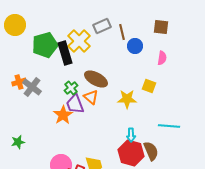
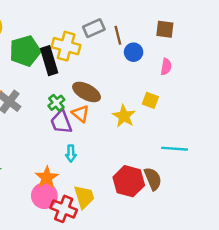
yellow cross: (79, 41) -> (66, 46), turned -30
yellow star: (127, 99) -> (124, 116), turned 30
orange star: (63, 115) -> (47, 178), moved
cyan arrow: (131, 135) -> (71, 153), moved

